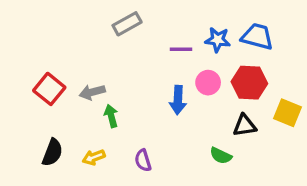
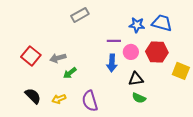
purple line: (181, 49) -> (114, 41), moved
green arrow: (111, 116) -> (70, 73), turned -112
black triangle: (245, 125) -> (136, 79), moved
black semicircle: (52, 152) -> (33, 96), turned -66
purple semicircle: (143, 160) -> (90, 101), size x1.5

